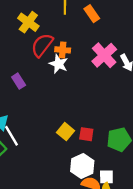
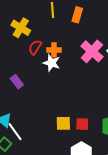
orange rectangle: (92, 14) -> (77, 15), turned 56
red semicircle: (42, 45) -> (35, 47), size x0.7
yellow square: (65, 132) -> (63, 123), turned -35

